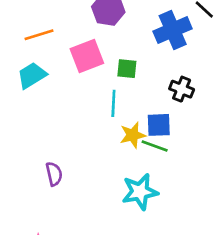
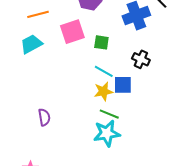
cyan line: (113, 103) -> (104, 71), moved, turned -66
green line: (155, 146) -> (109, 114), moved

